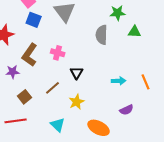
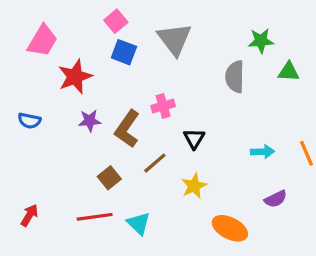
pink cross: (58, 53) -> (163, 106), turned -32
brown L-shape: (30, 55) -> (127, 129), moved
purple star: (13, 72) -> (90, 121), moved
cyan triangle: (58, 125) -> (139, 223), moved

